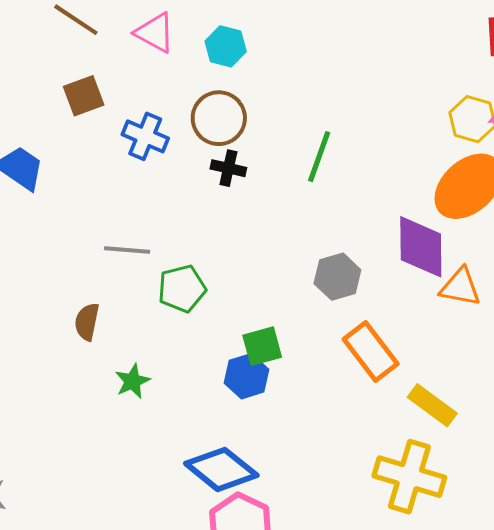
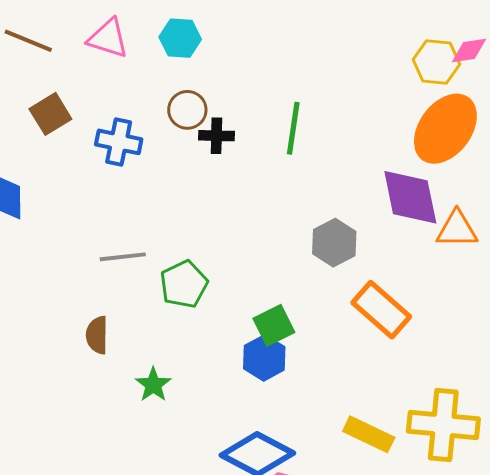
brown circle: (219, 118) -> (187, 110), size x0.7
black cross: (228, 168) -> (216, 136), moved
yellow rectangle: (432, 405) -> (369, 434), moved

